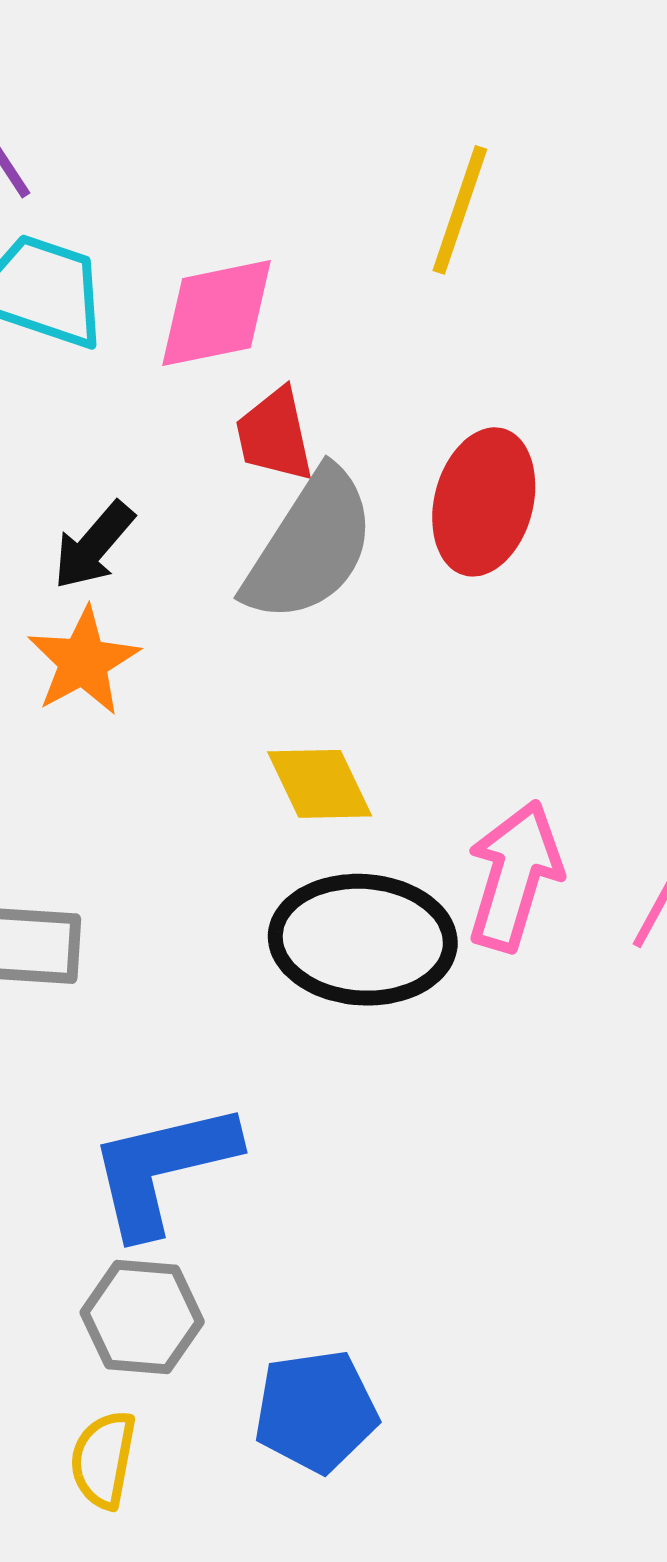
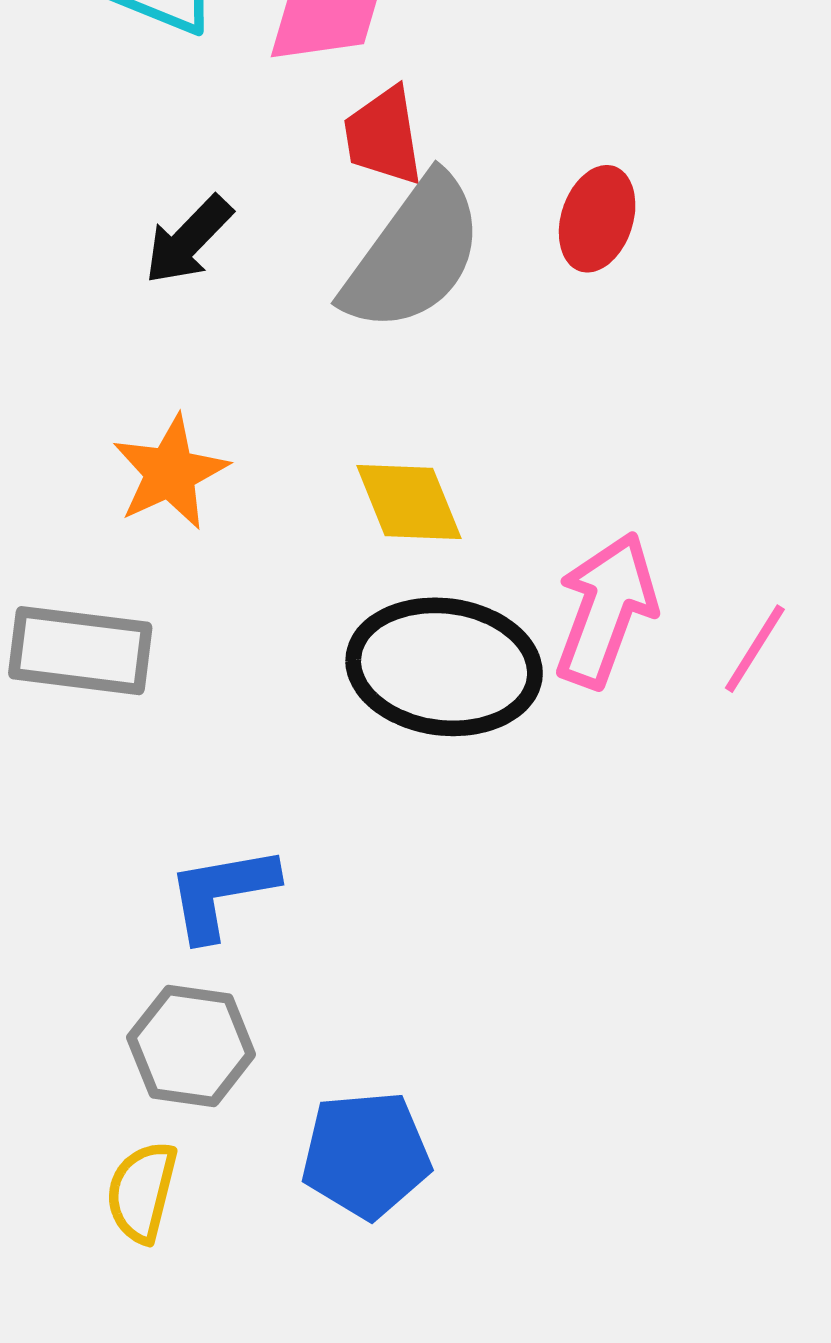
red ellipse: (484, 502) -> (597, 219), size x0.7
orange star: (83, 661) -> (170, 472), moved
blue L-shape: (163, 1169) -> (222, 893), size x0.7

